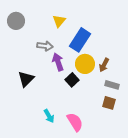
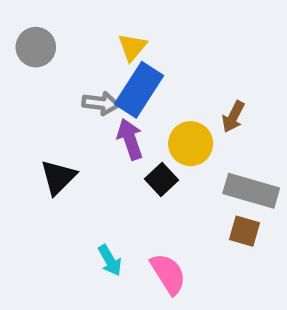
blue rectangle: (80, 40) -> (139, 90), moved
brown arrow: (104, 65) -> (233, 117), moved
gray rectangle: (112, 85) -> (251, 191), size x1.6

